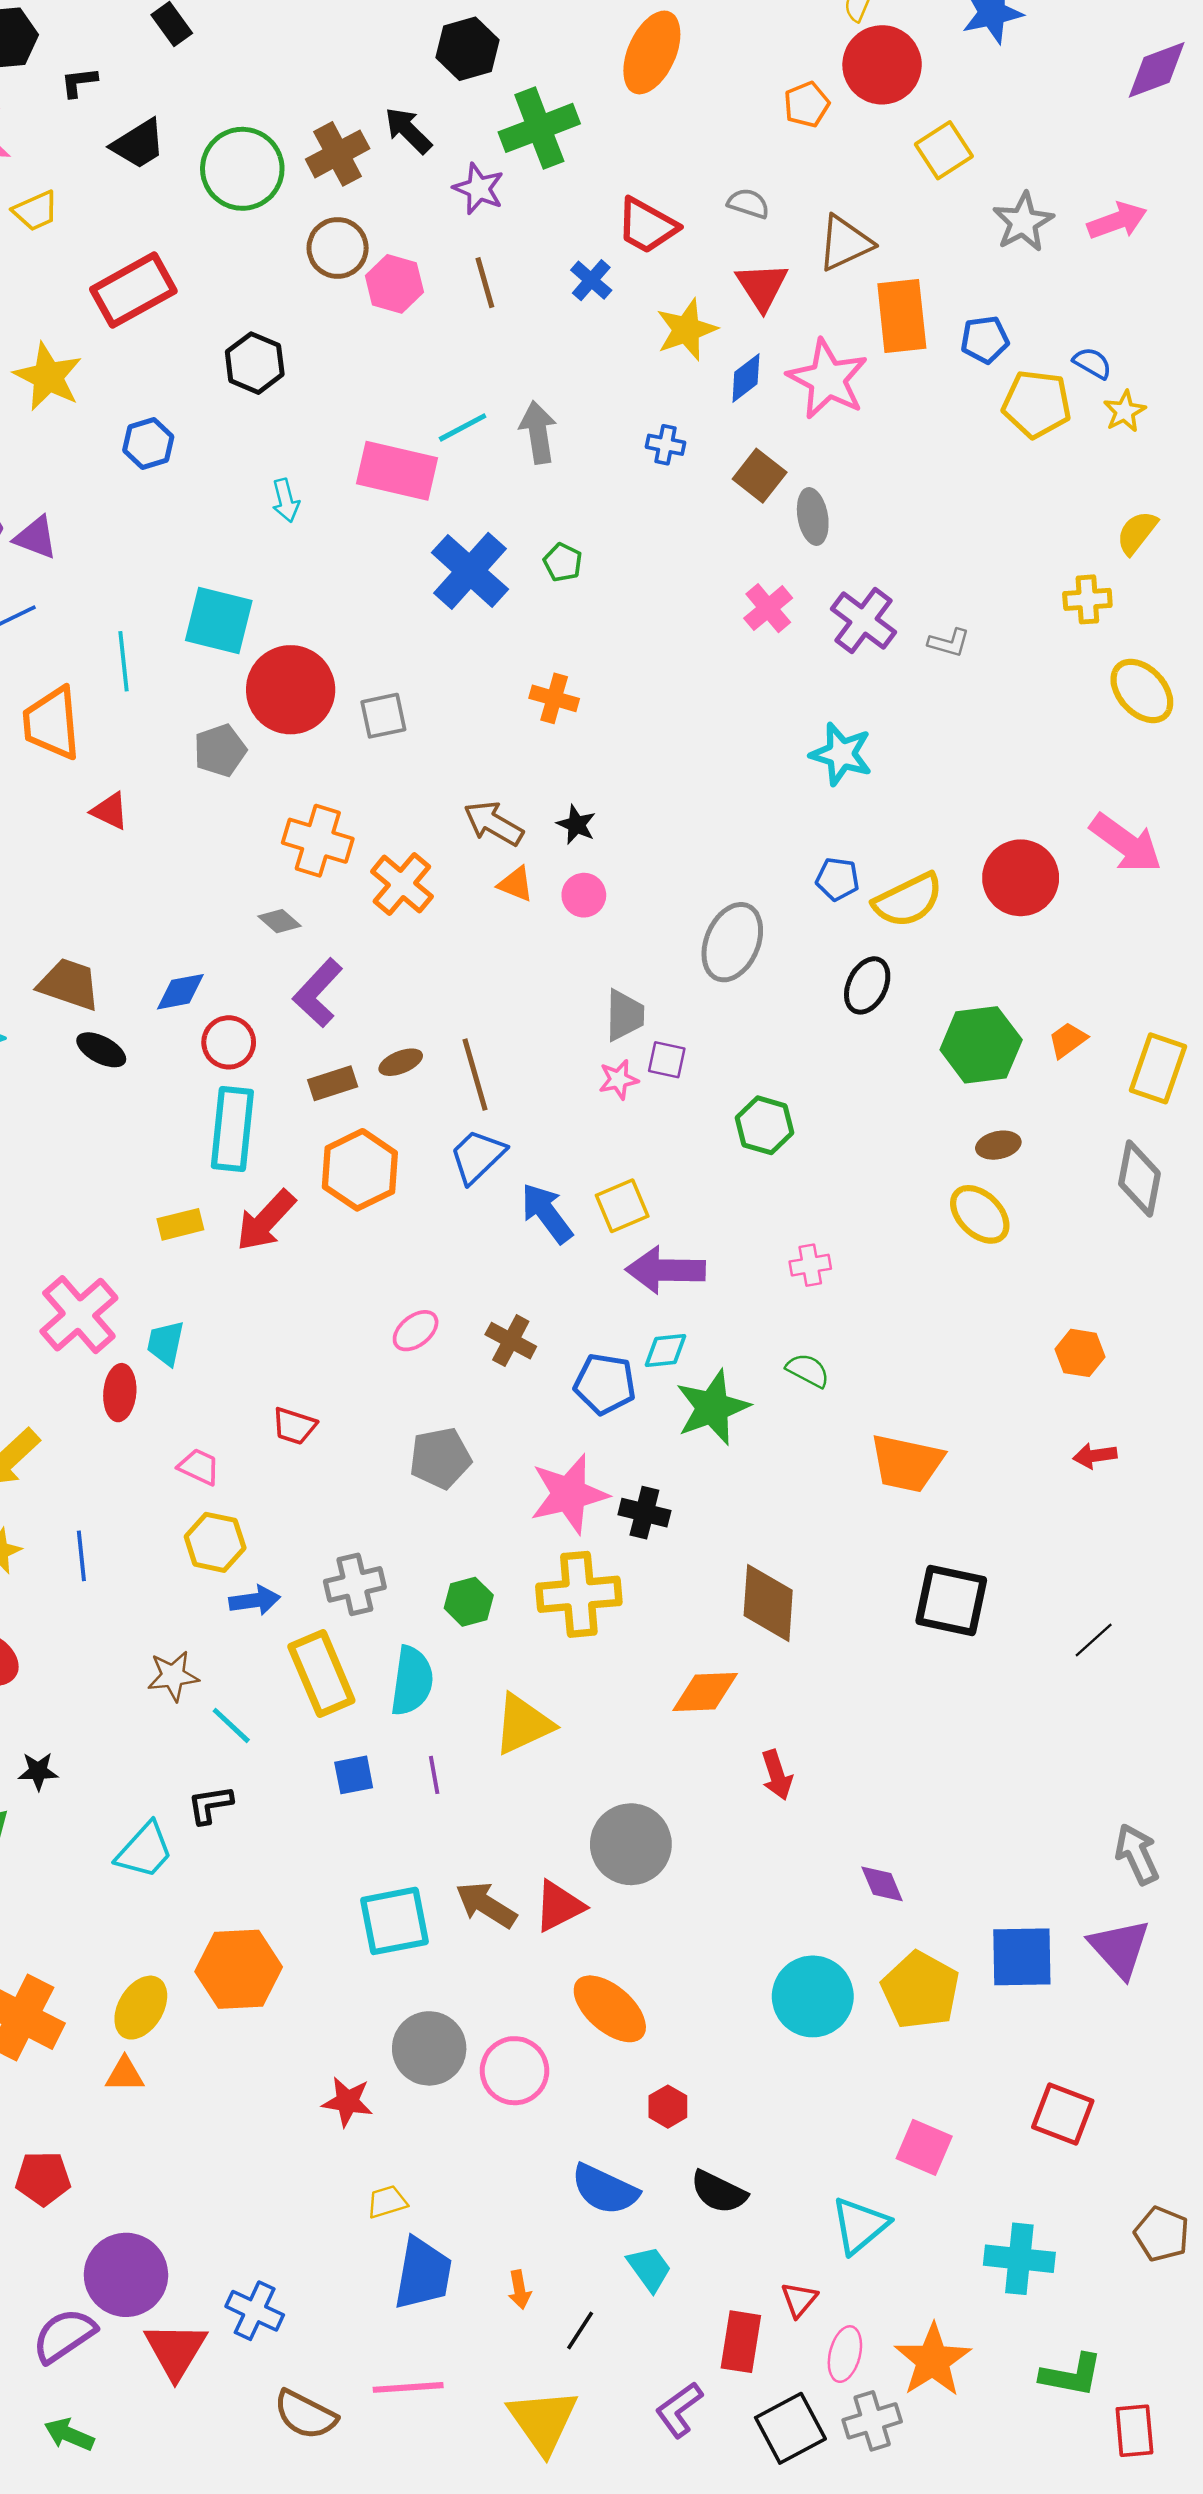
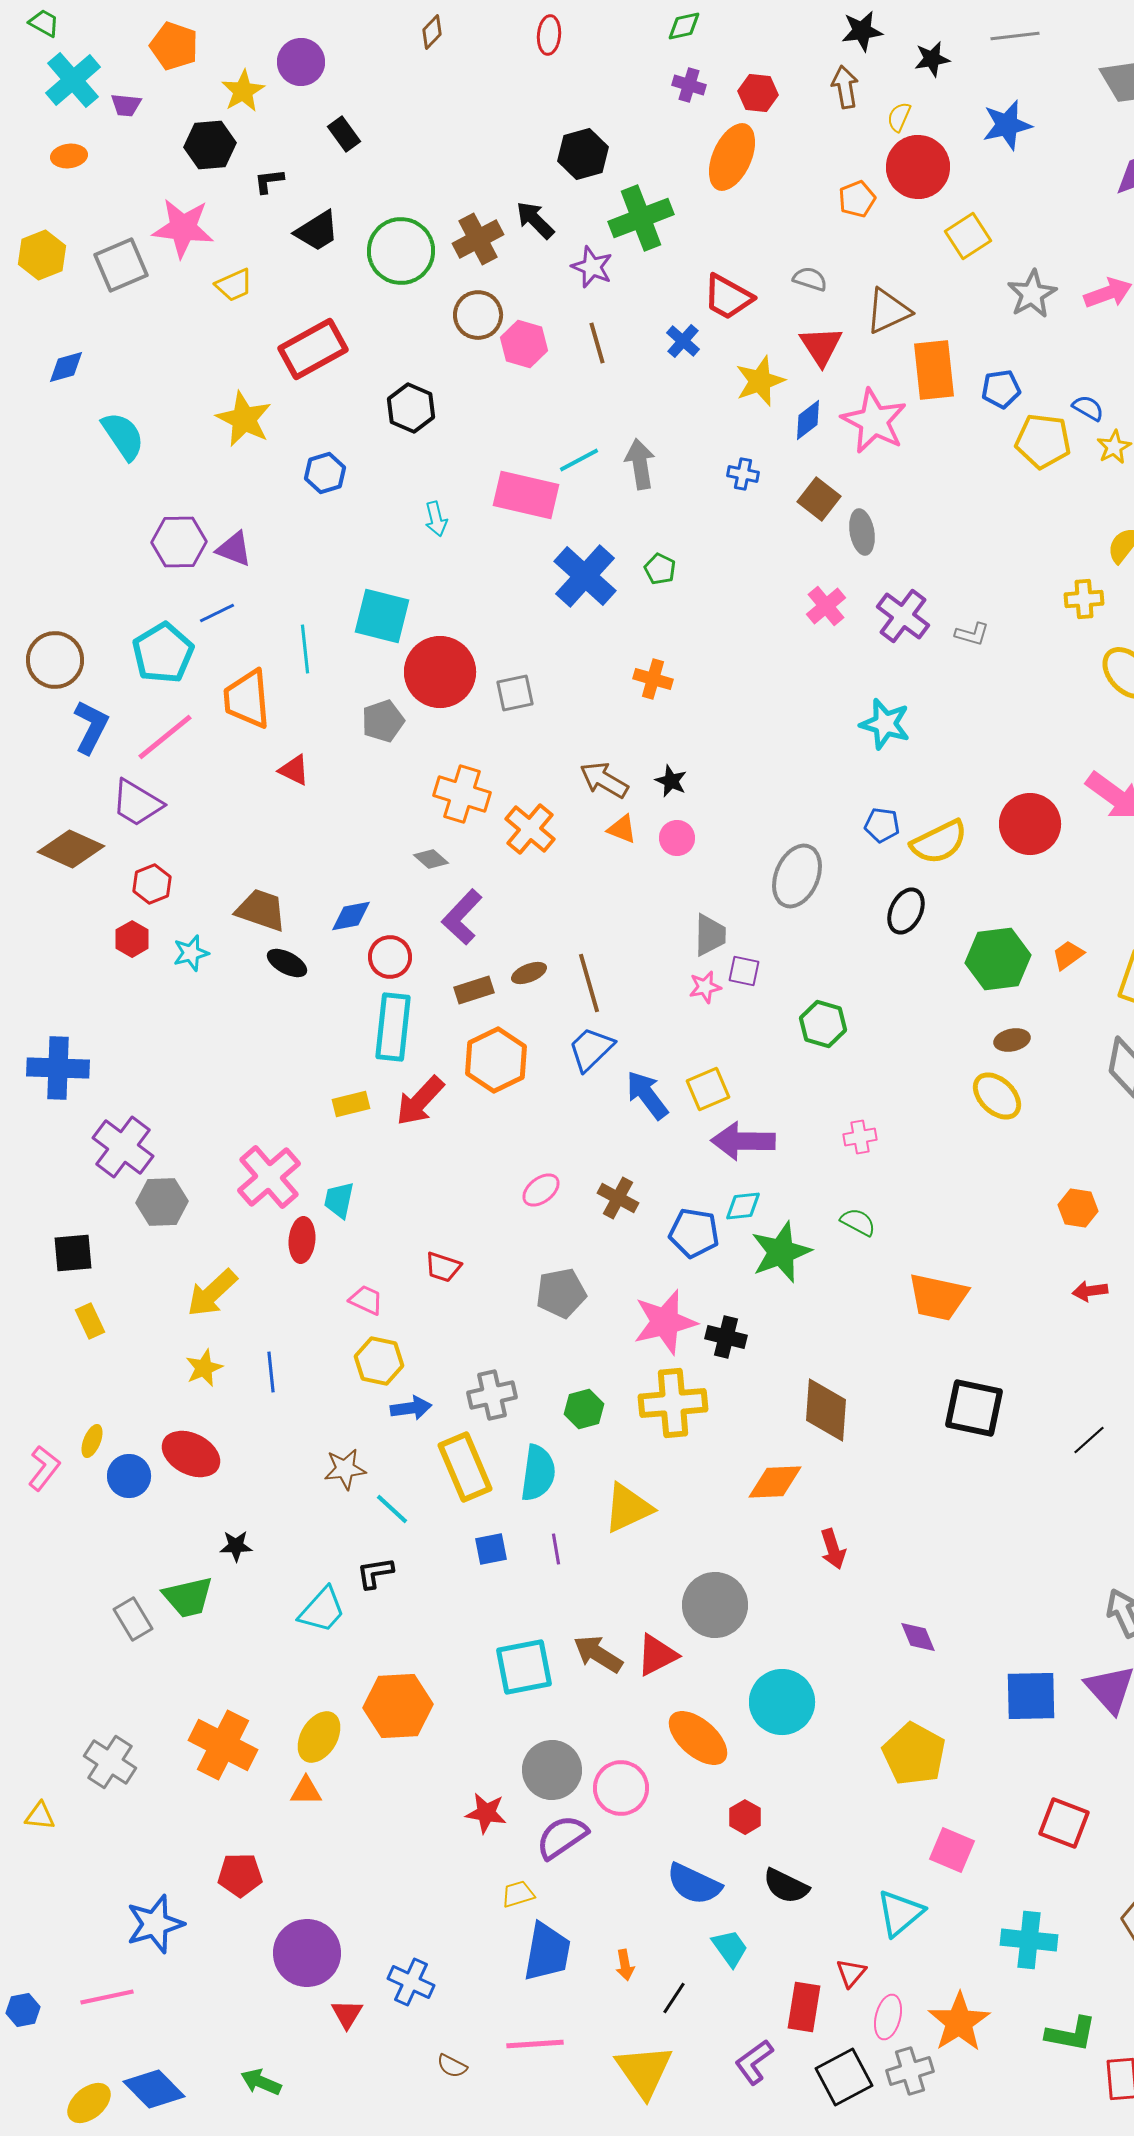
yellow pentagon: (920, 1990) -> (914, 1754), moved
cyan circle: (813, 1996) -> (782, 1702), moved
purple semicircle: (64, 2335) -> (562, 1837), moved
red triangle: (175, 2350) -> (347, 2014), size x0.6
brown semicircle: (305, 2415) -> (452, 2066), size x0.6

